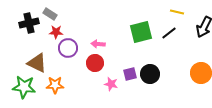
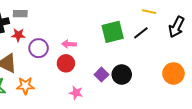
gray rectangle: (50, 14) -> (20, 14), turned -32
red star: (56, 32) -> (18, 35), moved
purple square: (130, 74) -> (101, 75), turned -32
pink star: (111, 84) -> (76, 93), moved

